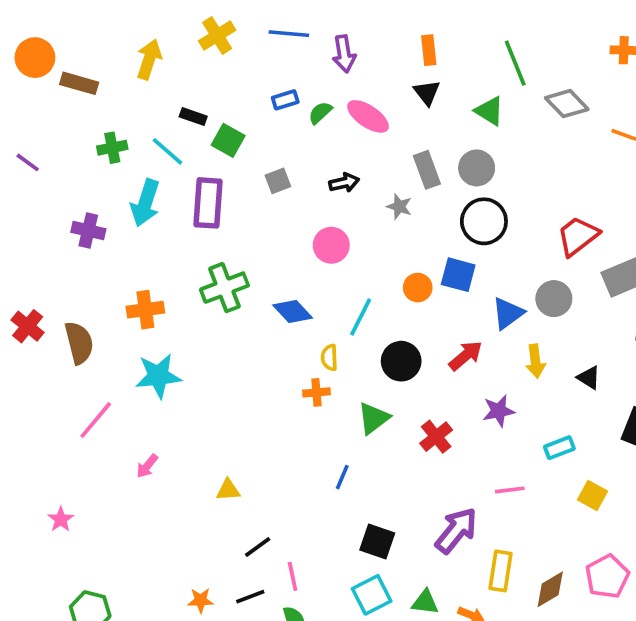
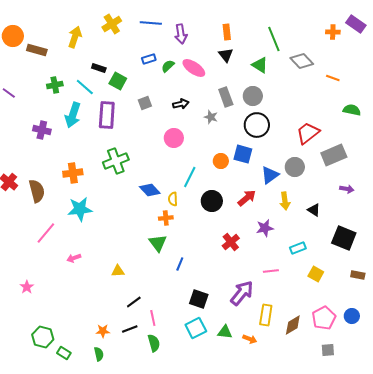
blue diamond: (293, 311) -> (150, 190), moved
green triangle: (374, 418) -> (158, 243), moved, turned -30
pink arrow: (147, 466) -> (74, 258), turned 32

